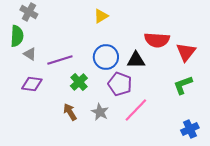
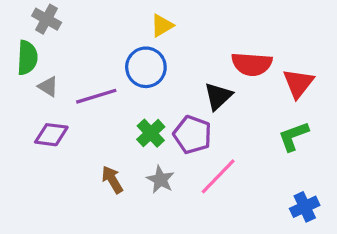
blue circle: (106, 57) -> (146, 67), moved
black triangle: (136, 60) -> (218, 96), turned -42
green cross: (79, 82) -> (151, 133), moved

